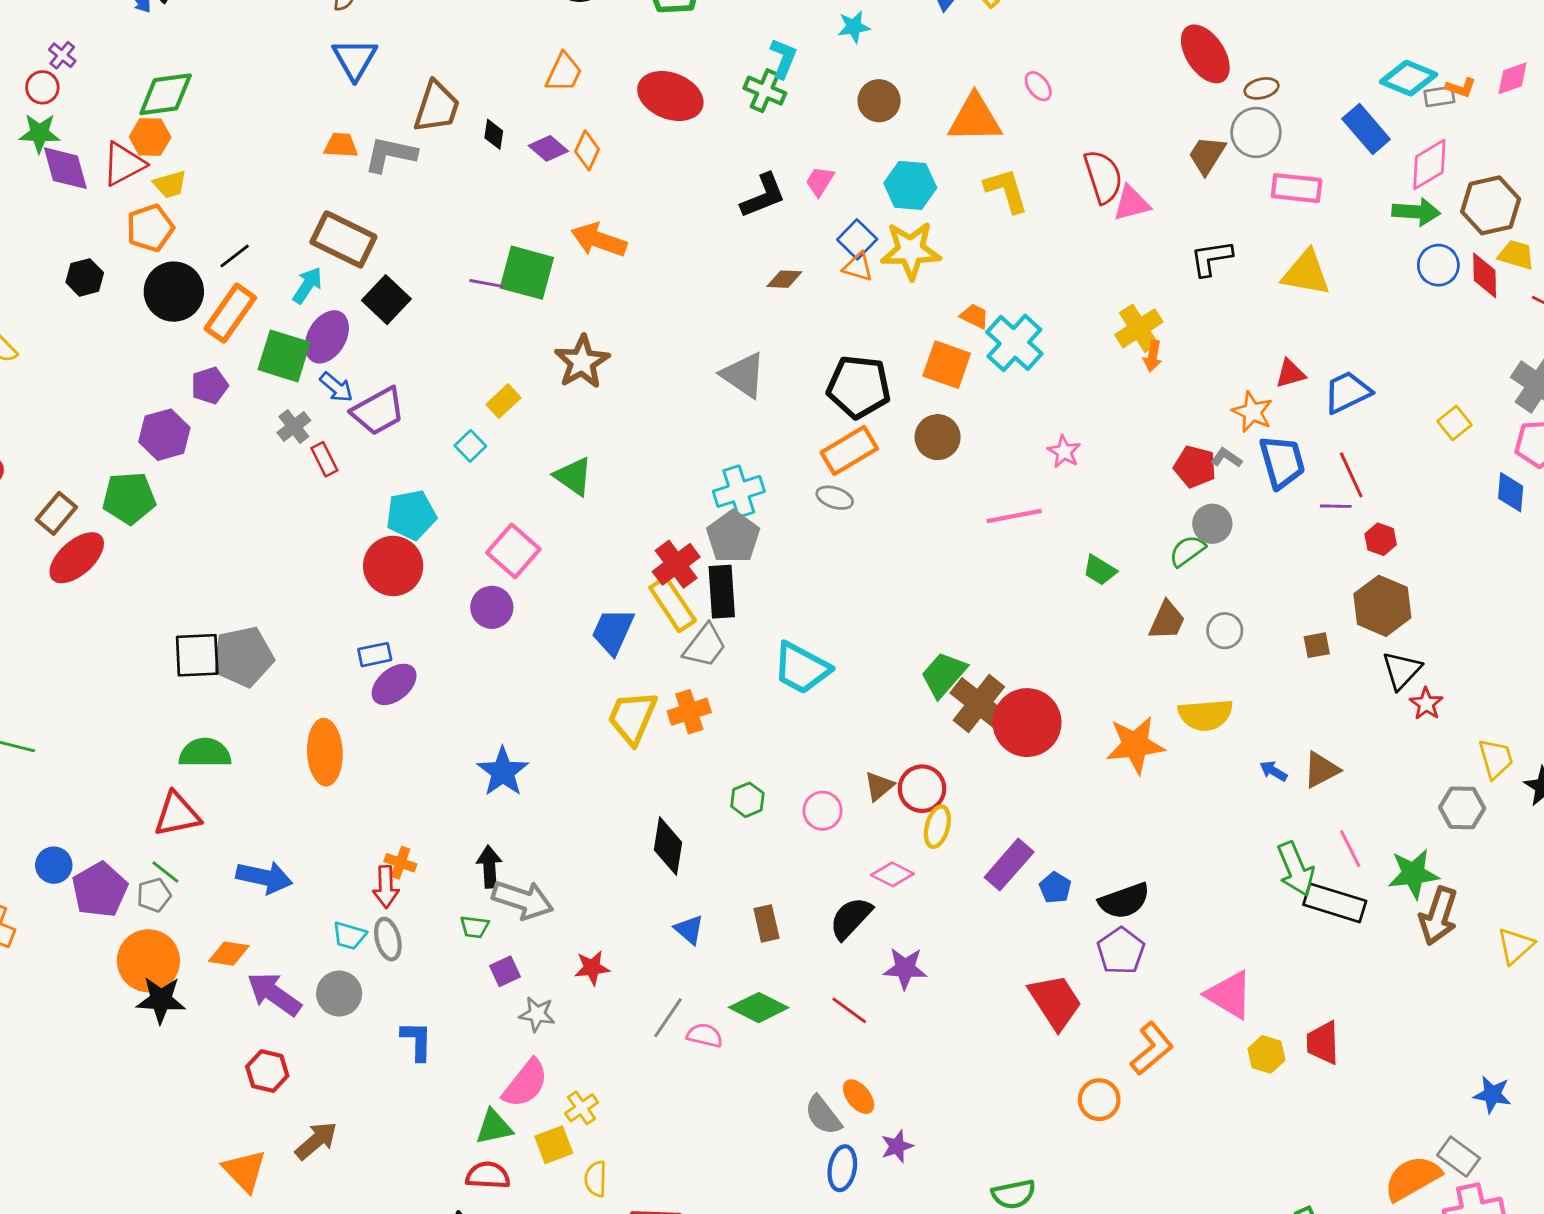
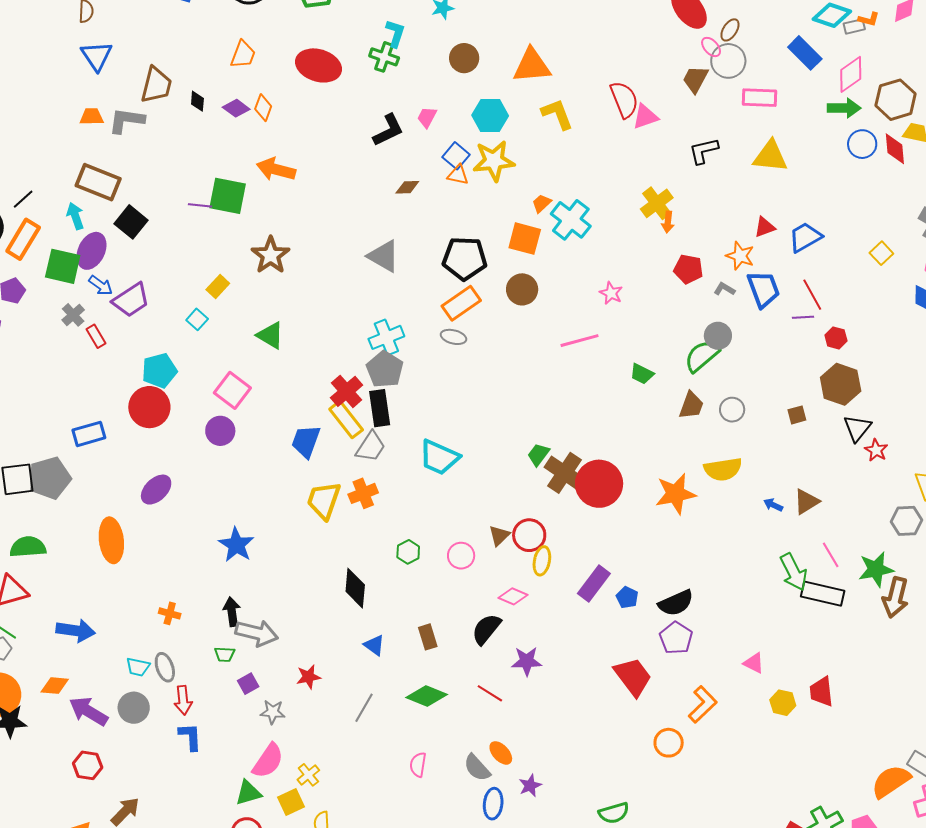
pink ellipse: (1038, 86) -> (711, 47), moved
brown ellipse: (1262, 88) -> (730, 30), turned -40
cyan arrow: (307, 285) -> (75, 216), turned -48
orange trapezoid: (974, 316) -> (542, 203), turned -65
red pentagon: (1195, 467) -> (688, 269), moved
green semicircle: (1187, 551) -> (702, 356), size x1.4
blue rectangle: (375, 655) -> (89, 434), moved, size x1.4
green trapezoid: (944, 675) -> (538, 455), size x0.7
red arrow: (386, 887) -> (183, 700), moved
pink triangle: (1229, 995) -> (754, 663), size x0.6
pink semicircle: (705, 1035) -> (418, 765), moved, turned -90

